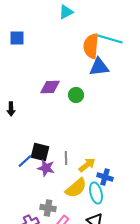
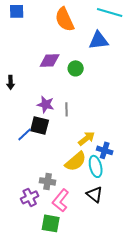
orange semicircle: (91, 46) -> (65, 19), moved, turned -30
gray line: (66, 158) -> (67, 109), moved
purple star: (46, 168) -> (46, 104), moved

